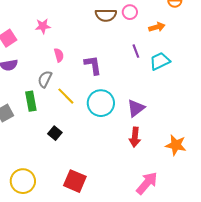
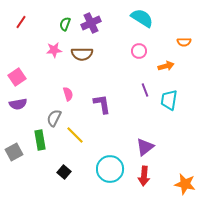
brown semicircle: (106, 15) -> (82, 54), moved
pink star: (43, 26) -> (54, 50), moved
cyan trapezoid: (160, 61) -> (169, 100), turned -55
cyan circle: (101, 103) -> (110, 169), moved

